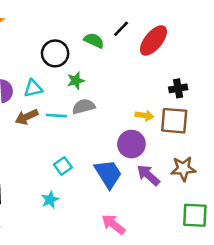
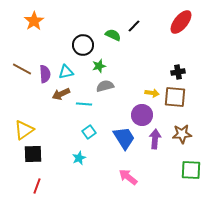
red ellipse: (153, 40) -> (181, 22), moved
cyan line: (56, 116) -> (84, 104), moved
purple arrow: (148, 175) -> (155, 139), turned 54

